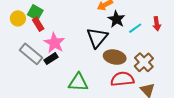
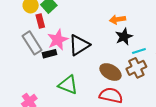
red rectangle: (38, 24) -> (40, 21), moved
black triangle: (97, 38) -> (79, 45), moved
brown cross: (144, 62) -> (136, 68), moved

